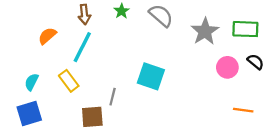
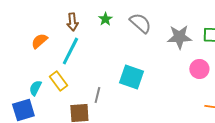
gray star: (205, 31) -> (179, 37), turned 30
cyan semicircle: (32, 82) -> (35, 88), moved

